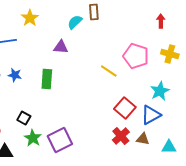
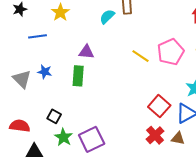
purple triangle: (61, 47) -> (86, 52), moved
pink pentagon: (136, 56) -> (171, 52), turned 30
yellow line: (109, 71) -> (140, 56), moved

